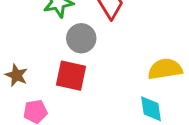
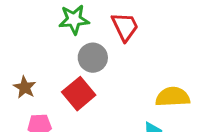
red square: (71, 76) -> (79, 94), turned 32

